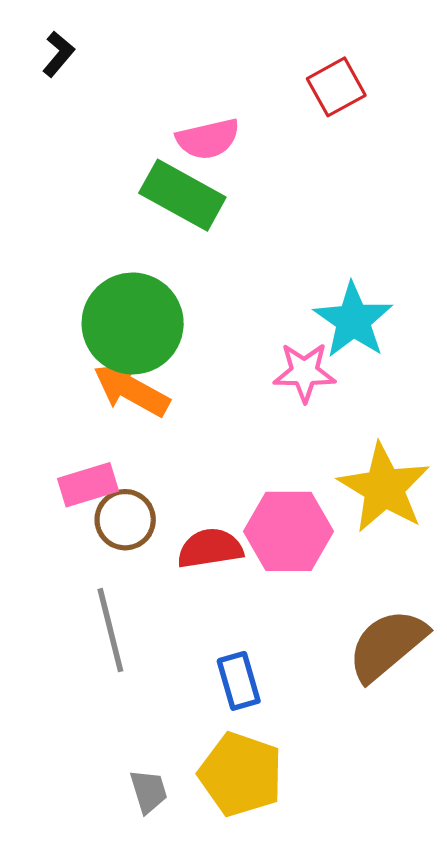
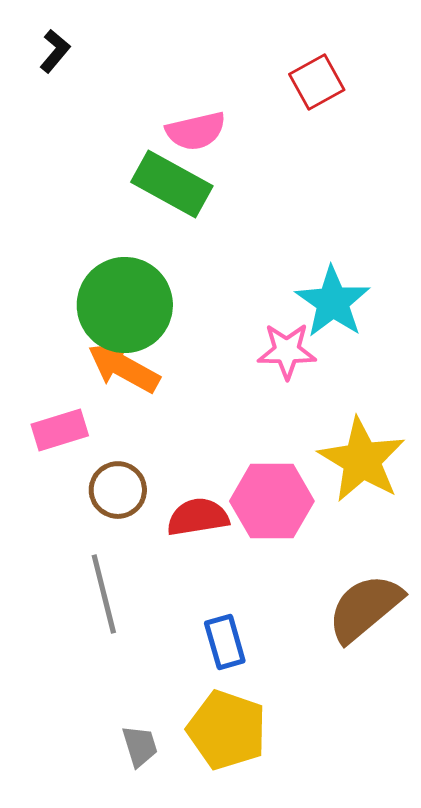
pink rectangle: (88, 485) -> (60, 430), moved

